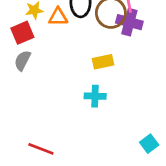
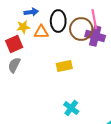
yellow rectangle: (103, 62) -> (64, 66), moved
cyan cross: (95, 96) -> (71, 108), moved, turned 35

